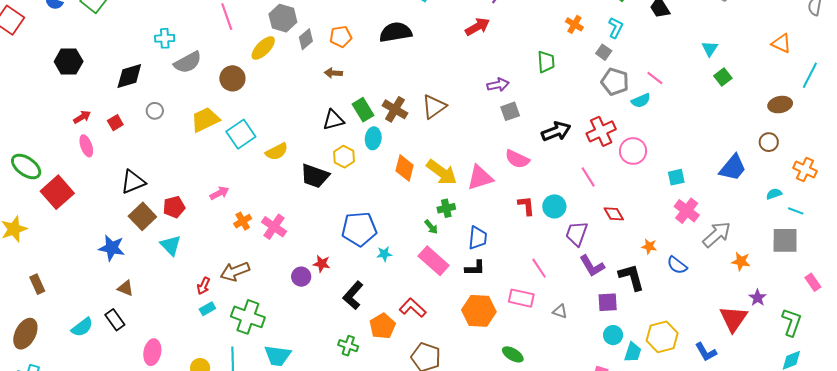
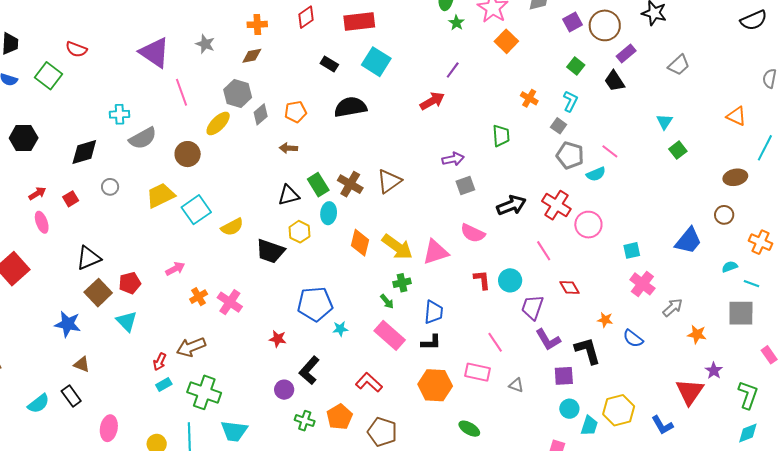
red cross: (601, 131) -> (556, 205), turned -32
gray arrow: (717, 234) -> (673, 308), size x0.7
purple circle: (301, 277) -> (284, 390), moved
orange pentagon: (382, 326) -> (340, 417), moved

